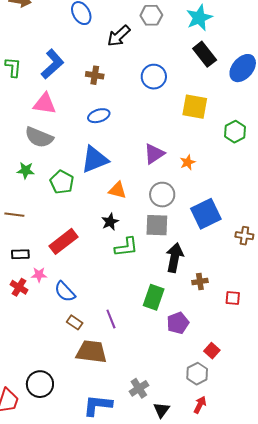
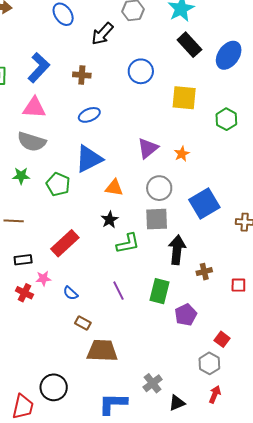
blue semicircle: (65, 292) -> (71, 293), size x0.7
purple line: (111, 319) -> (118, 291), moved
black triangle: (161, 410) -> (177, 403), turned 36

